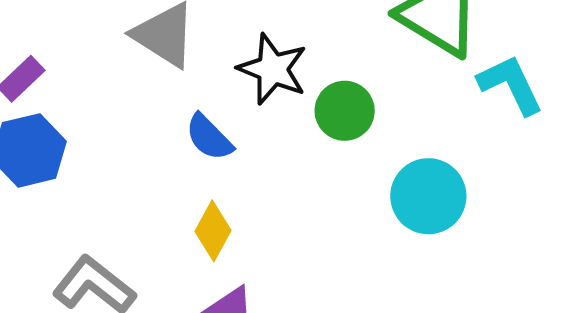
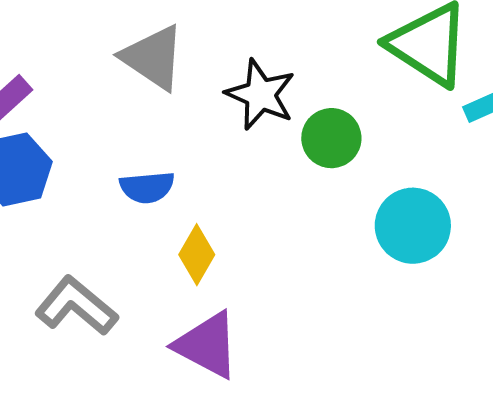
blue semicircle: (209, 137) -> (147, 187), moved, turned -52

